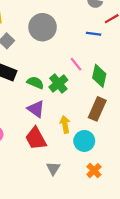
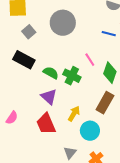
green cross: (58, 84) -> (72, 76), turned -30
yellow arrow: (65, 124) -> (74, 114), turned 35
gray triangle: (53, 168) -> (70, 153), moved

